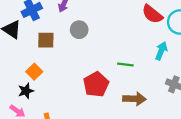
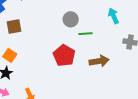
gray circle: (79, 30) -> (71, 19), moved
cyan arrow: (161, 51) -> (114, 16), turned -35

